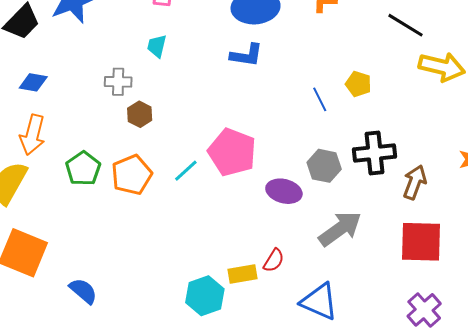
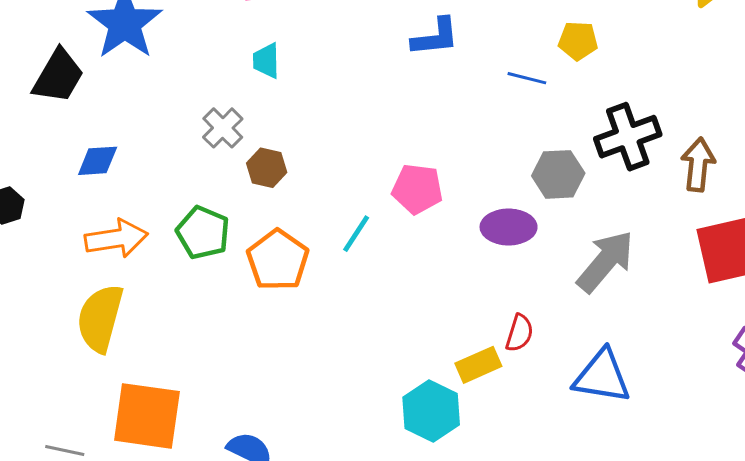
blue L-shape: (246, 55) -> (435, 37), moved
gray cross: (118, 82) -> (223, 128), turned -32
blue line: (320, 99) -> (527, 78), turned -35
orange arrow: (32, 135) -> (116, 238), turned -99
pink pentagon: (232, 152) -> (417, 189), size x0.7
green pentagon: (83, 169) -> (203, 233), moved

